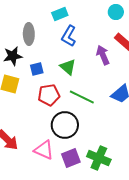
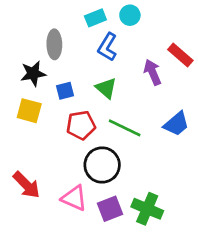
cyan circle: (116, 12) -> (130, 15), moved

